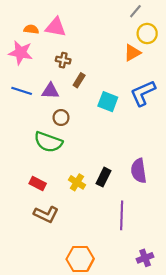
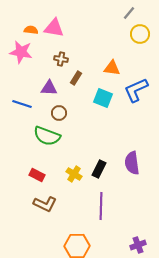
orange triangle: (132, 53) -> (112, 68), moved, turned 36
blue line: (22, 91) -> (22, 104), moved
purple line: (122, 215) -> (101, 206), moved

